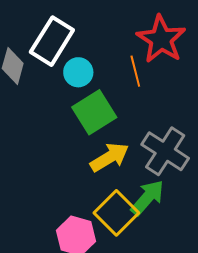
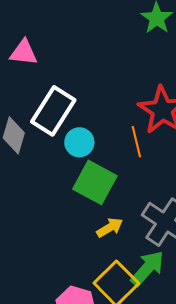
green square: (94, 112) -> (95, 182), turned -30
yellow arrow: (109, 157) -> (110, 228), size x0.7

